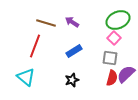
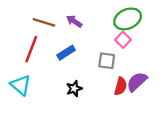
blue rectangle: (74, 51) -> (66, 53), moved
gray square: (110, 58) -> (107, 61), moved

